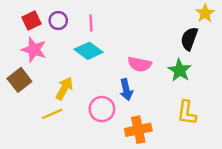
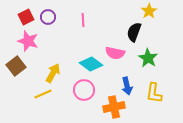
yellow star: (205, 13) -> (149, 11), moved
pink line: (91, 23) -> (83, 20), moved
black semicircle: (189, 39) -> (134, 32), moved
cyan diamond: (89, 51) -> (91, 64), moved
blue arrow: (126, 90) -> (127, 86), moved

